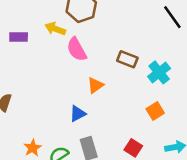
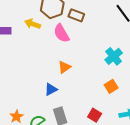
pink semicircle: (77, 49) -> (61, 33), moved
brown rectangle: (127, 59) -> (76, 15), moved

